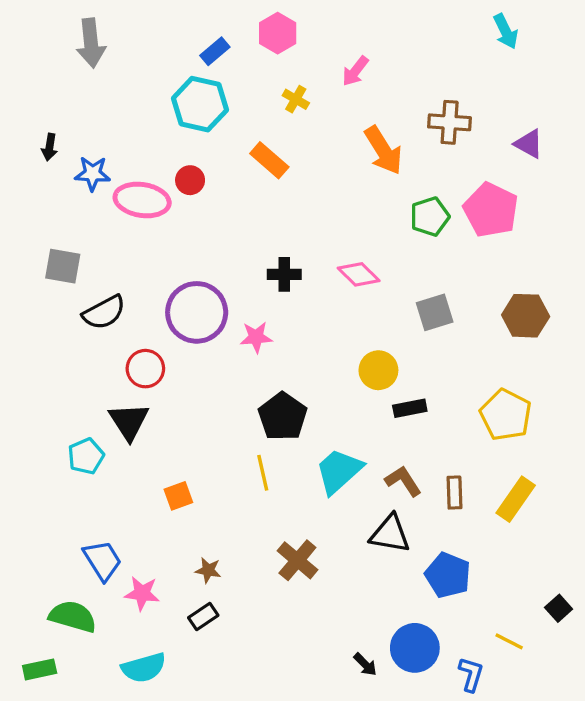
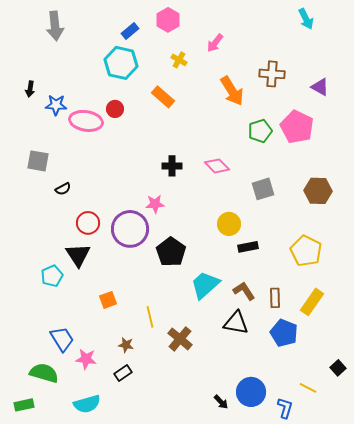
black semicircle: (104, 312) -> (63, 189), size x0.6
purple circle: (197, 312) -> (130, 229), moved
yellow line: (263, 473) -> (150, 317), moved
blue pentagon: (448, 575) -> (284, 333), moved

